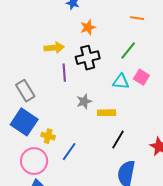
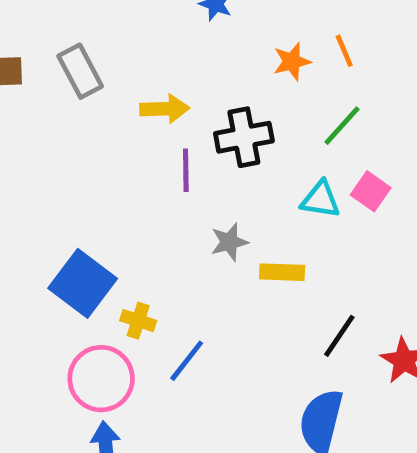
orange line: (137, 18) -> (344, 51), moved, turned 56
orange star: (88, 27) -> (292, 62), moved
gray rectangle: (25, 91) -> (80, 71), moved
black line: (118, 139) -> (339, 336), moved

